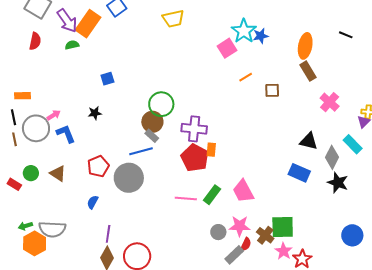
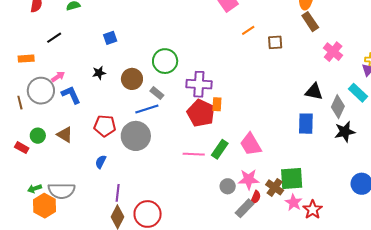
black line: (13, 117) -> (54, 38), moved, turned 70
brown circle: (152, 122) -> (132, 79), moved
red pentagon: (98, 166) -> (105, 126), turned 30
blue rectangle: (299, 173) -> (306, 124), turned 70
black star: (338, 183) -> (345, 132), turned -30

